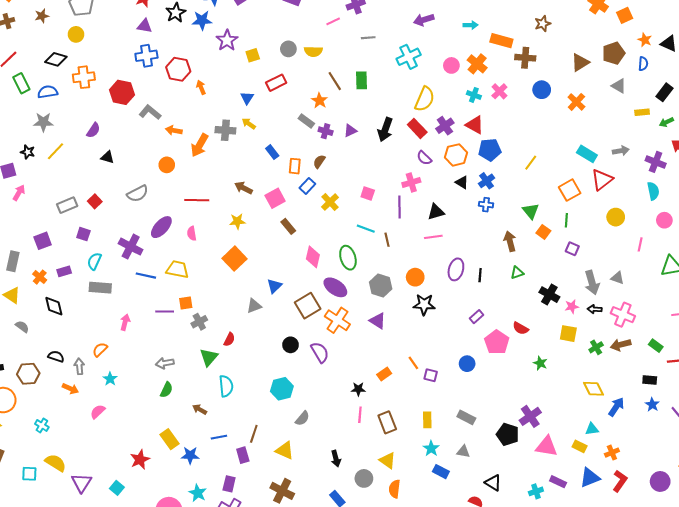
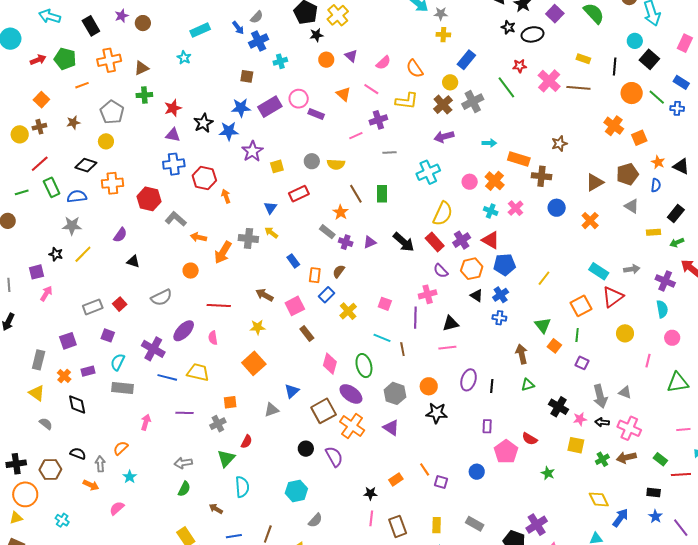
black arrow: (385, 129) -> (404, 242), turned -70
orange square: (186, 303) -> (230, 402), moved
purple rectangle: (476, 317) -> (487, 426), turned -48

